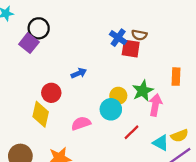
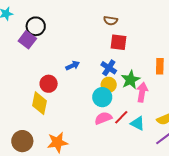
brown semicircle: (139, 35) -> (111, 21), moved
blue cross: (118, 38) -> (109, 68), moved
pink semicircle: (81, 123) -> (103, 118), moved
cyan triangle: (161, 143) -> (138, 123), moved

